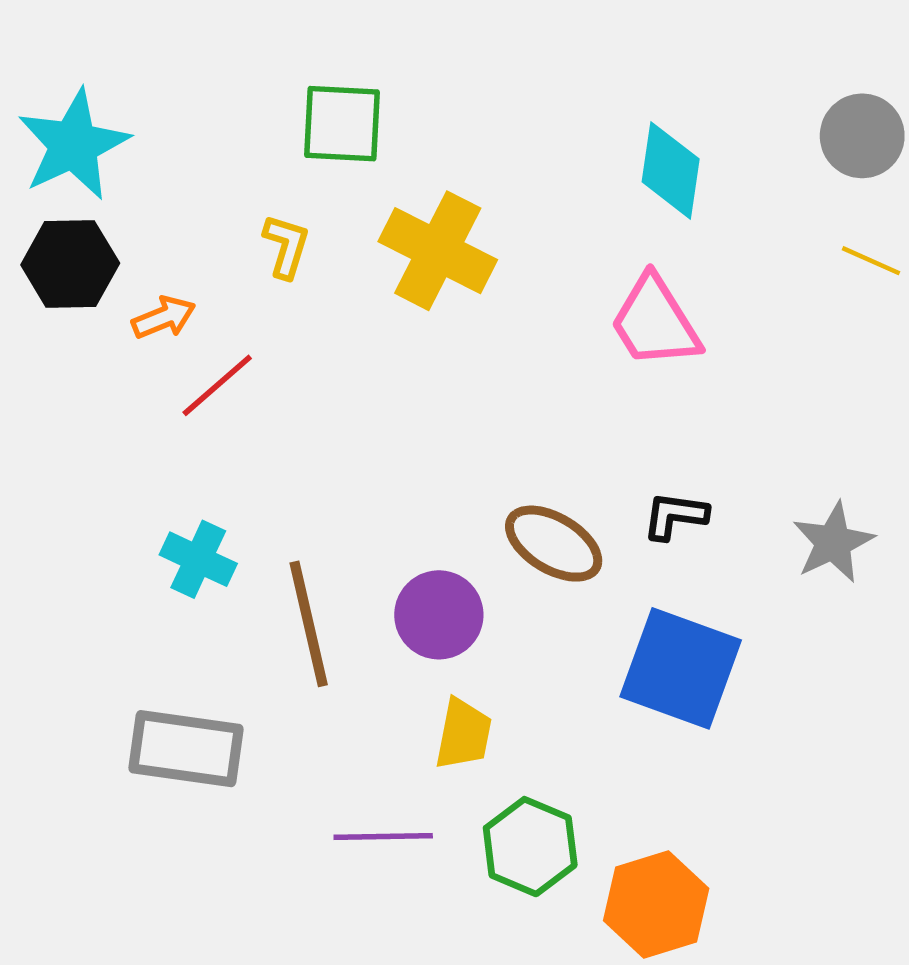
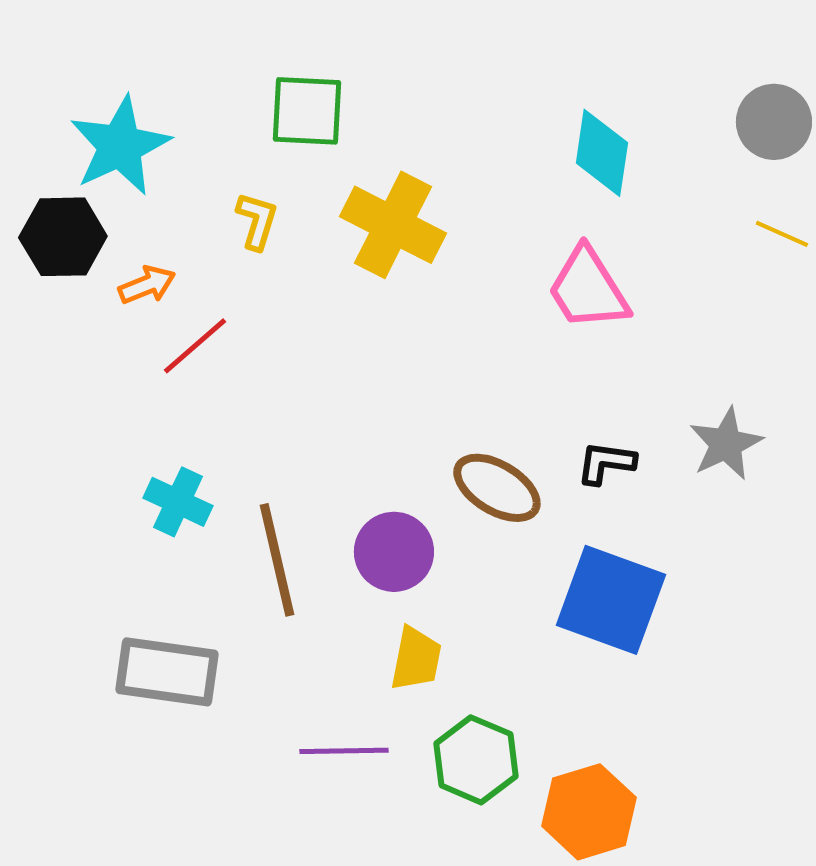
cyan star: (74, 145) -> (120, 146), moved
gray star: (833, 542) -> (726, 444), moved

